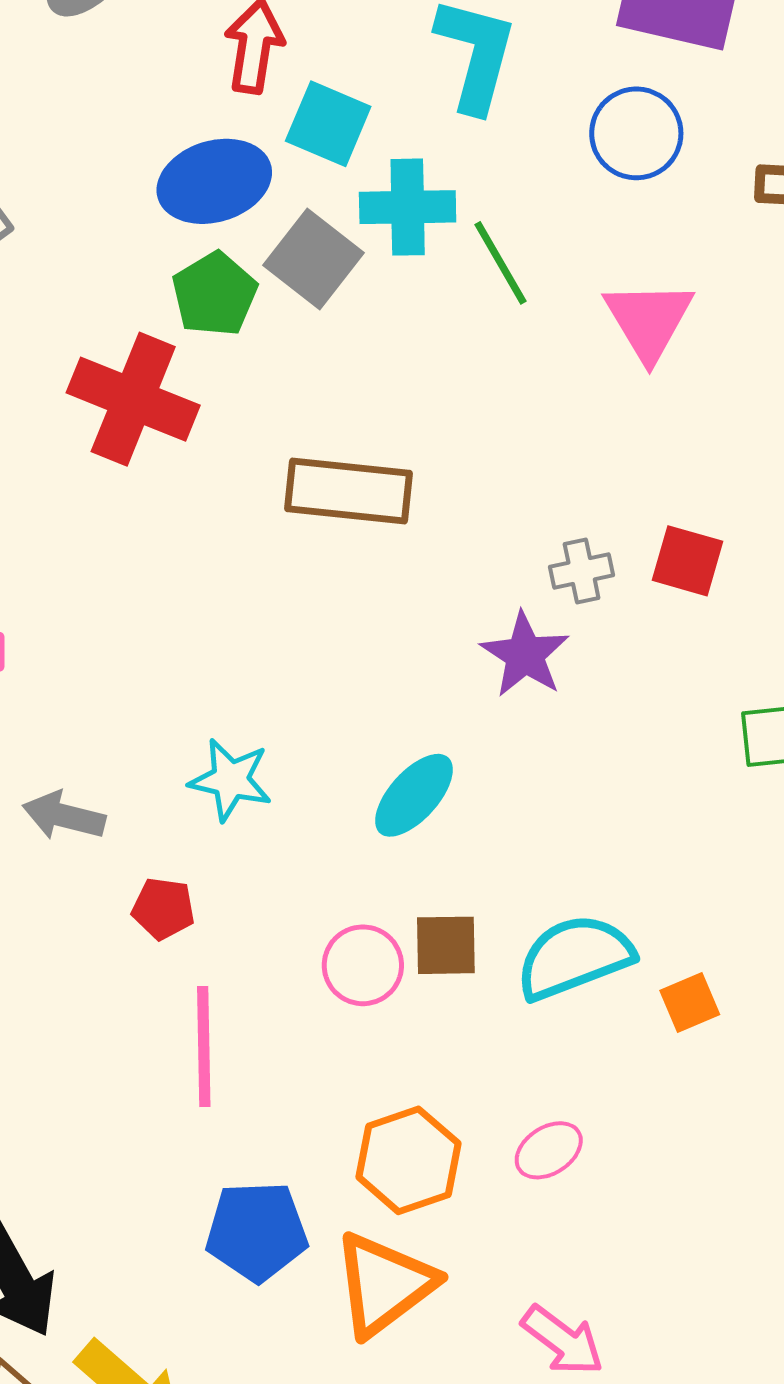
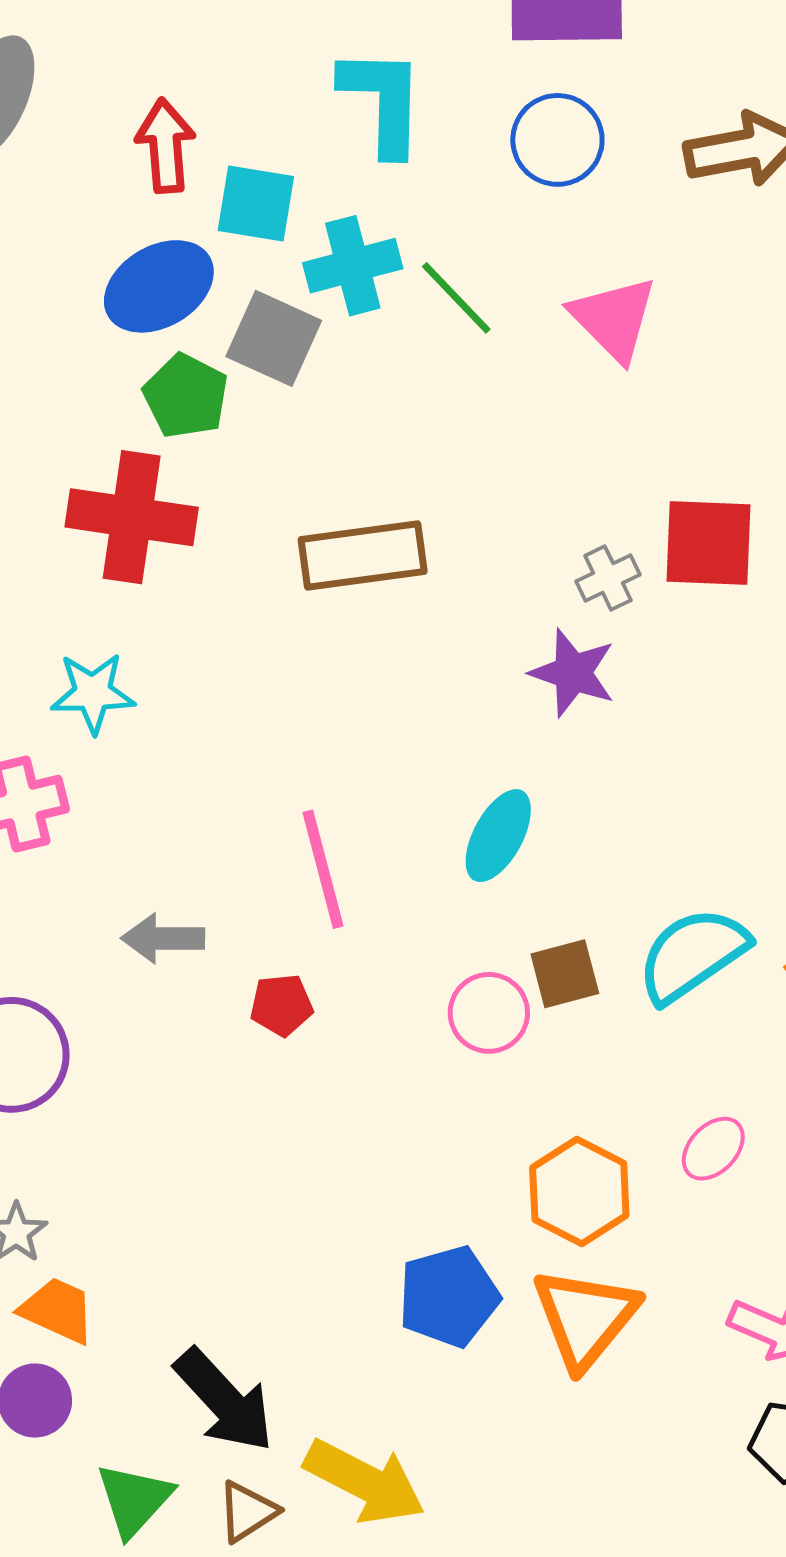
red square: (688, 561) -> (709, 543), size x1.4
cyan star: (230, 780) -> (93, 693), moved
pink line: (204, 1047) -> (323, 869), moved

